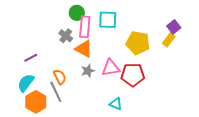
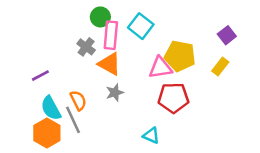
cyan square: (108, 20) -> (141, 26), turned 36
yellow rectangle: (169, 40) -> (220, 66), moved
pink triangle: (111, 68) -> (160, 68), moved
cyan semicircle: (26, 83) -> (51, 108), moved, turned -66

